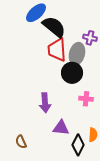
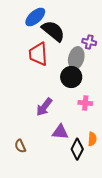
red trapezoid: (57, 50) -> (38, 54), moved
purple arrow: (45, 103) -> (44, 107), turned 42

